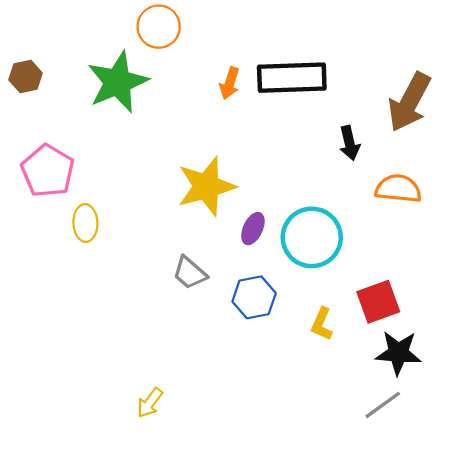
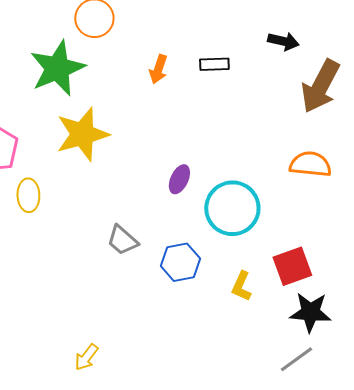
black rectangle: (292, 78) -> (214, 64), size x0.5
black arrow: (349, 143) -> (283, 41), moved, turned -64
yellow star: (206, 186) -> (82, 134), moved
purple ellipse: (253, 229) -> (179, 179), moved

